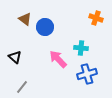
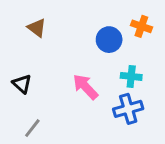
blue circle: (45, 27) -> (109, 40), moved
cyan cross: (81, 48) -> (131, 76), moved

